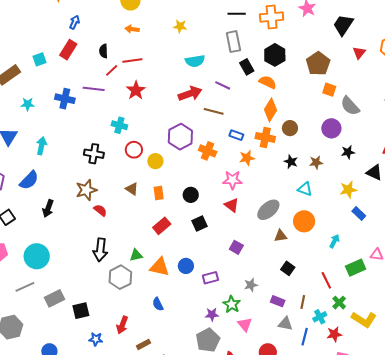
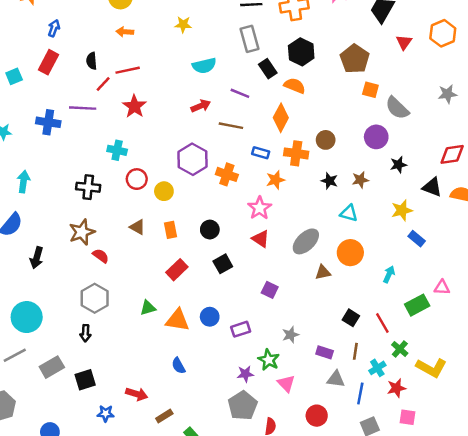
red arrow: (190, 94) -> (201, 106), size x0.7
orange diamond: (270, 110) -> (281, 118), moved
pink star: (232, 180) -> (260, 208), turned -30
black arrow: (100, 250) -> (85, 333), moved, size x0.6
black square: (288, 268) -> (351, 318), moved
gray hexagon: (120, 277) -> (95, 298), moved
red arrow: (122, 325) -> (137, 394), turned -90

